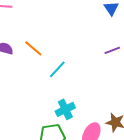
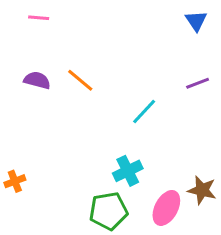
cyan line: (57, 69) -> (144, 111), moved

